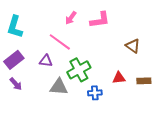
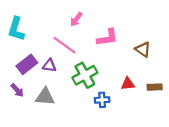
pink L-shape: (100, 20) -> (107, 38), moved
purple rectangle: (14, 60) -> (27, 64), moved
gray triangle: (59, 87) -> (45, 97), moved

